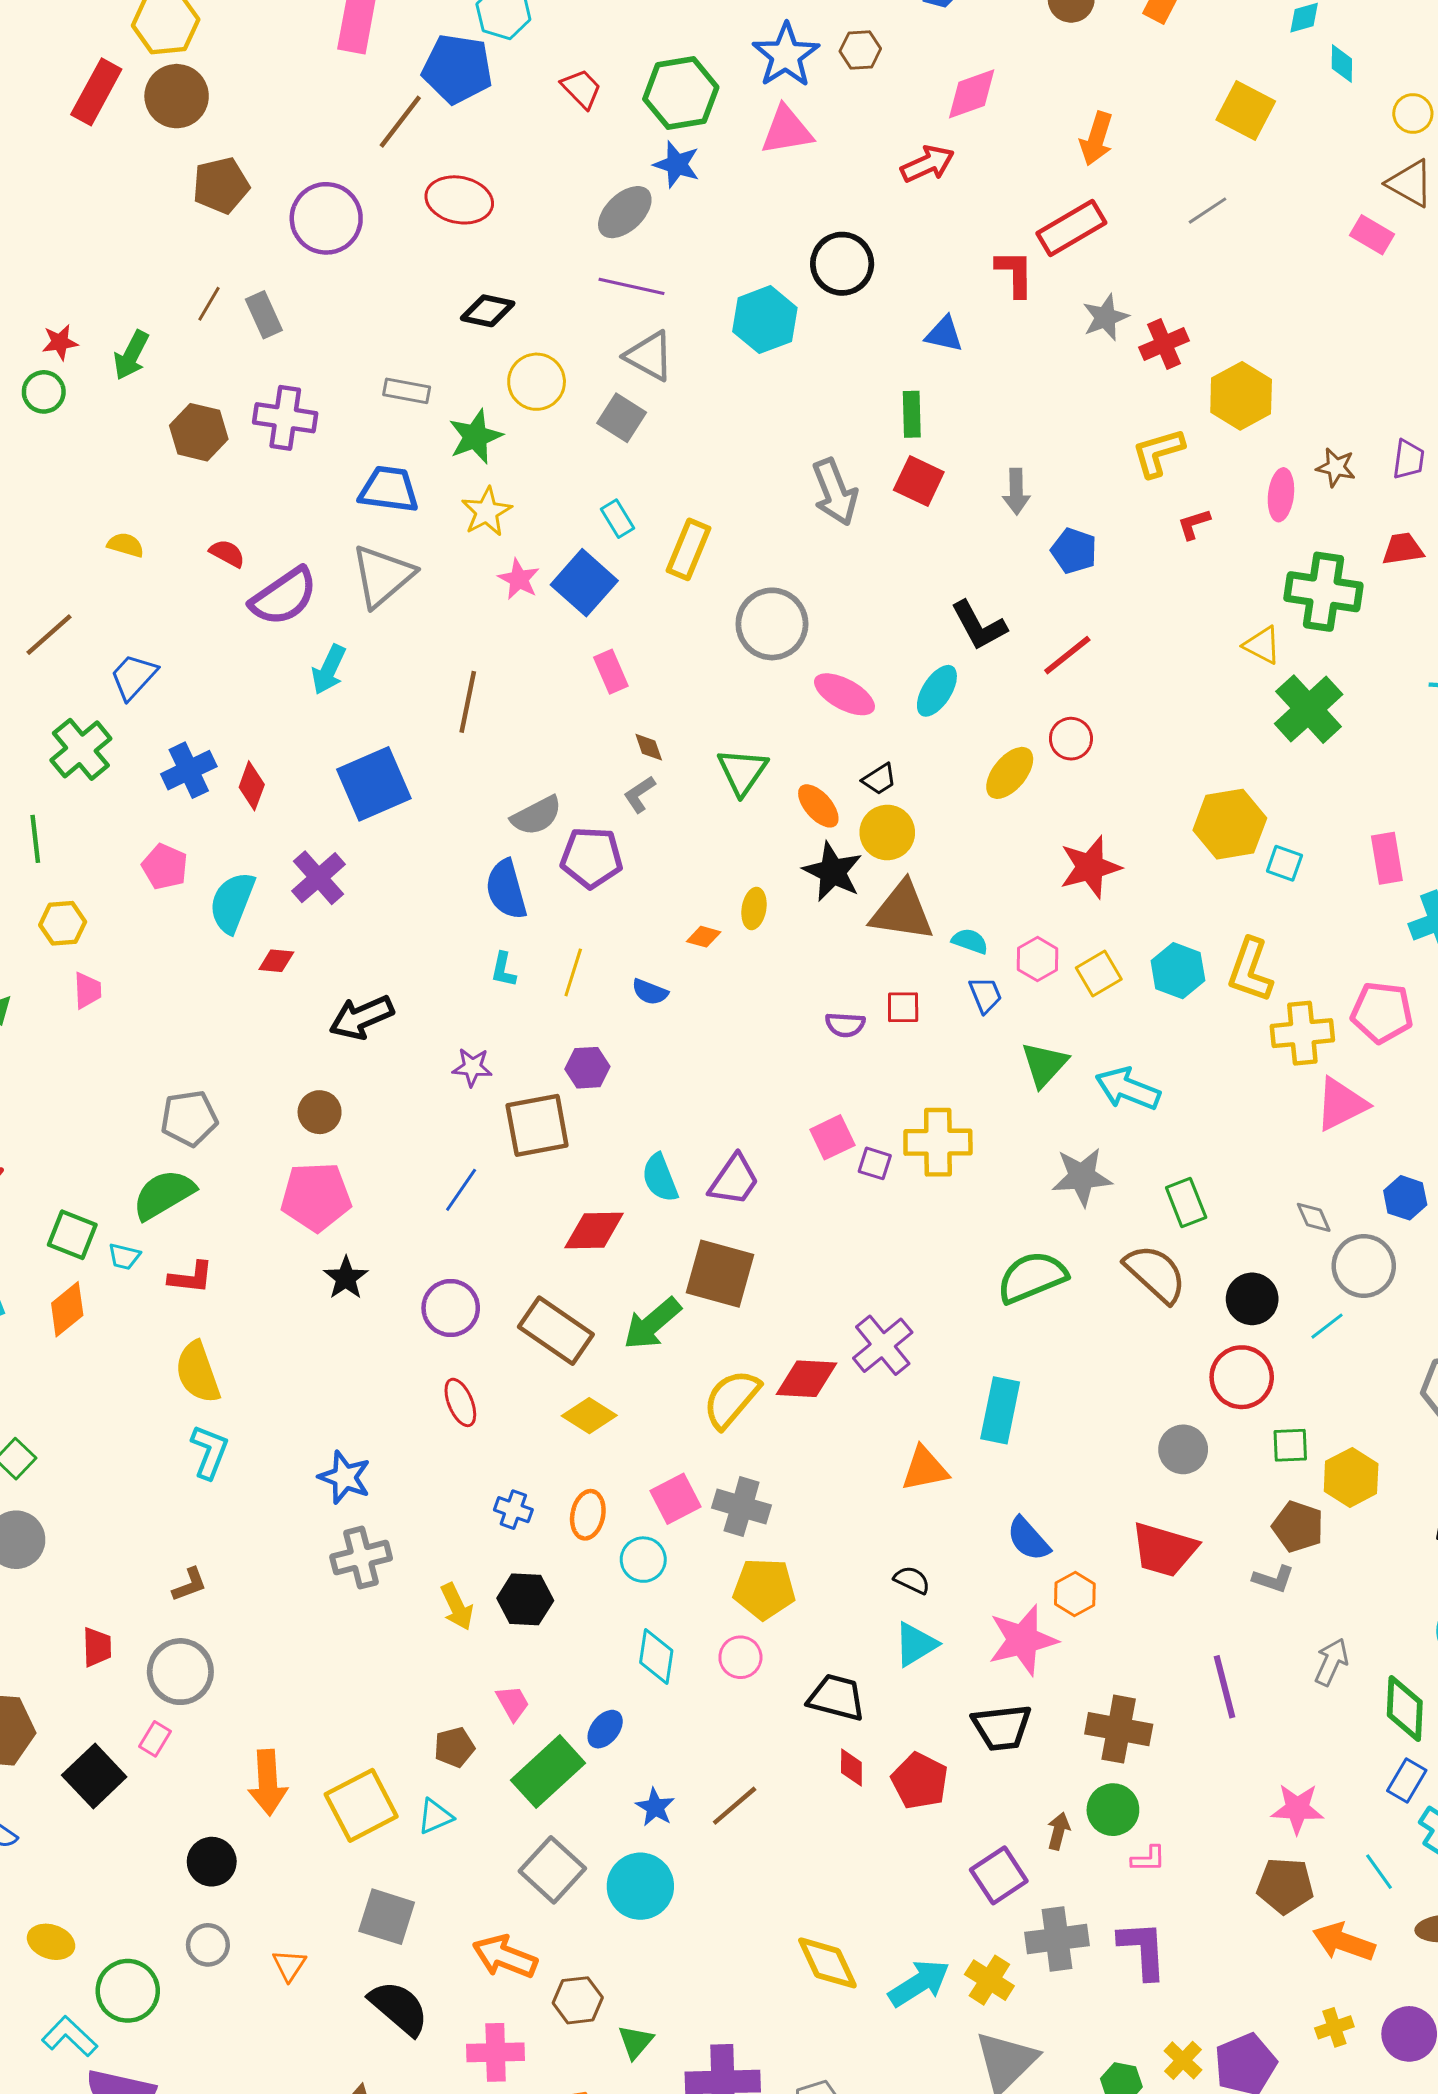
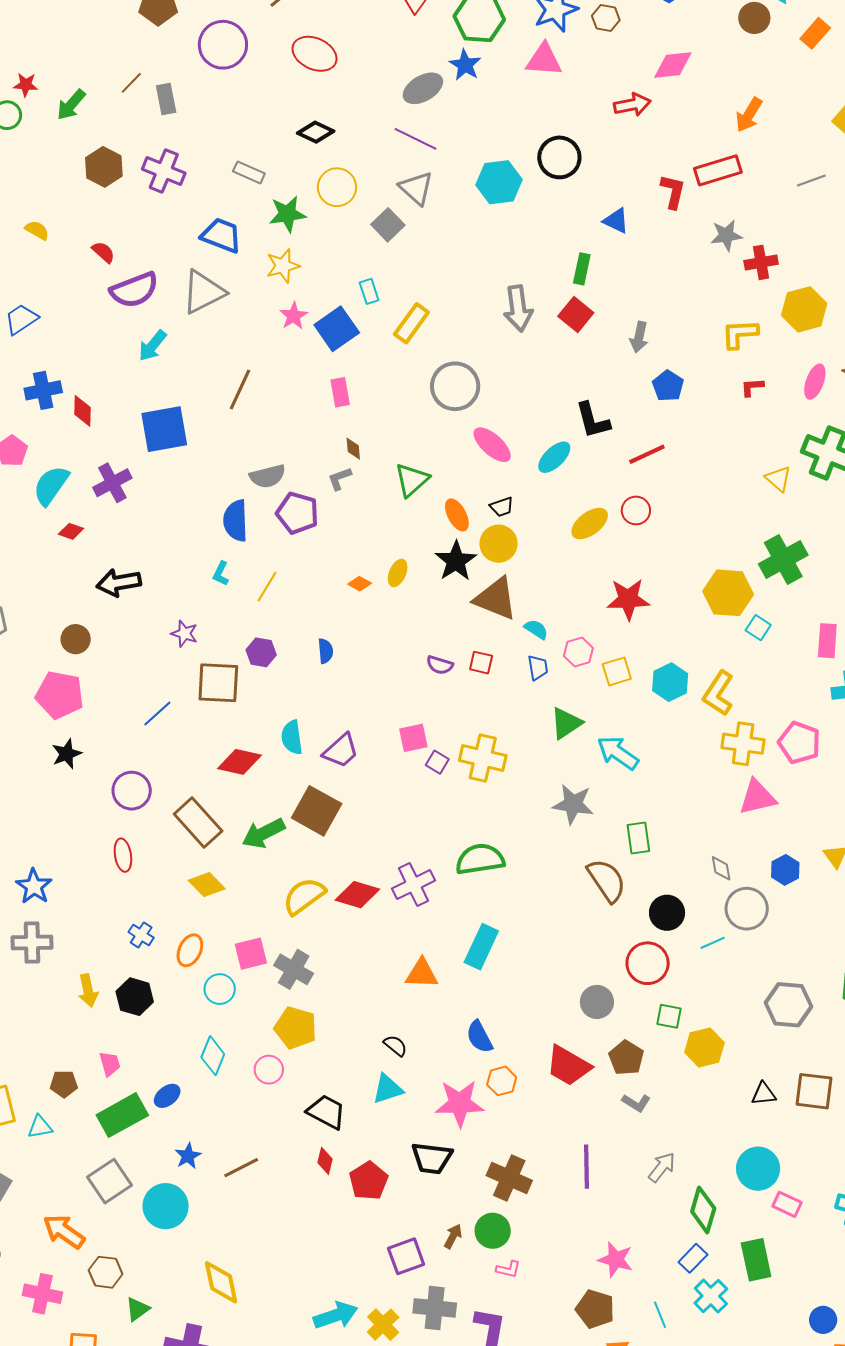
green cross: (1309, 709) -> (783, 560), moved
red diamond: (252, 786) -> (83, 411), turned -32
blue semicircle: (650, 992) -> (326, 651), moved, turned -130
green semicircle: (1032, 1277) -> (480, 859), moved
brown pentagon: (1298, 1527) -> (626, 1058), moved
yellow diamond: (827, 1963) -> (221, 1282), moved

